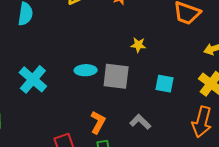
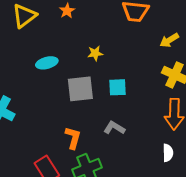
cyan ellipse: (86, 70) -> (47, 63), moved
cyan square: (164, 84) -> (117, 87), moved

